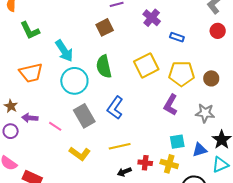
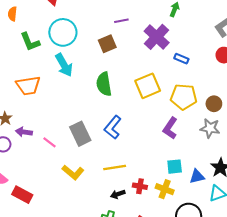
purple cross: (152, 18) -> (157, 37), size x1.4
cyan circle: (74, 81) -> (63, 32), moved
gray star: (205, 113) -> (210, 128), moved

